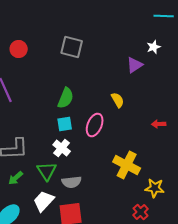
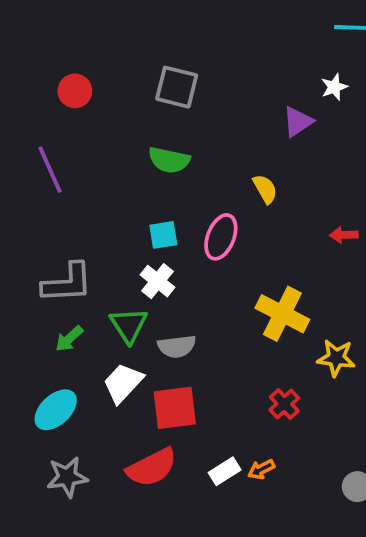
green semicircle: (66, 98) -> (169, 160), moved, turned 80
red cross: (141, 212) -> (284, 404), moved

